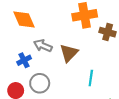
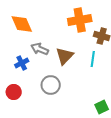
cyan line: (91, 78) -> (93, 59), moved
gray circle: (40, 83) -> (51, 85), moved

